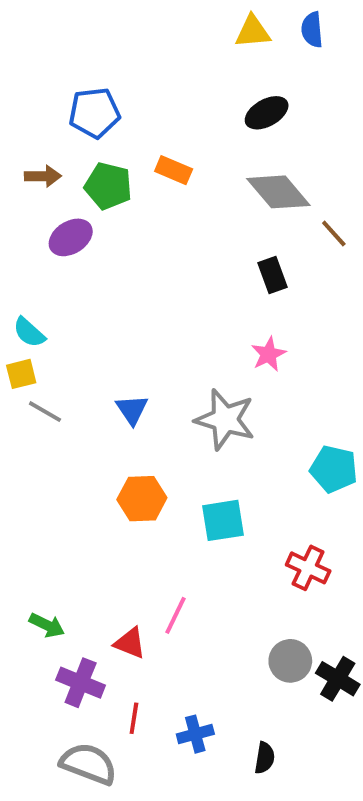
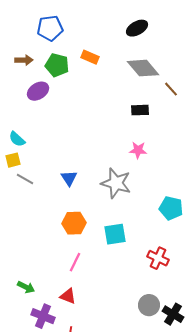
black rectangle: (272, 275) -> (140, 110), turned -72
pink star: (269, 354) -> (138, 150), turned 30
pink line: (176, 615) -> (75, 262), moved

